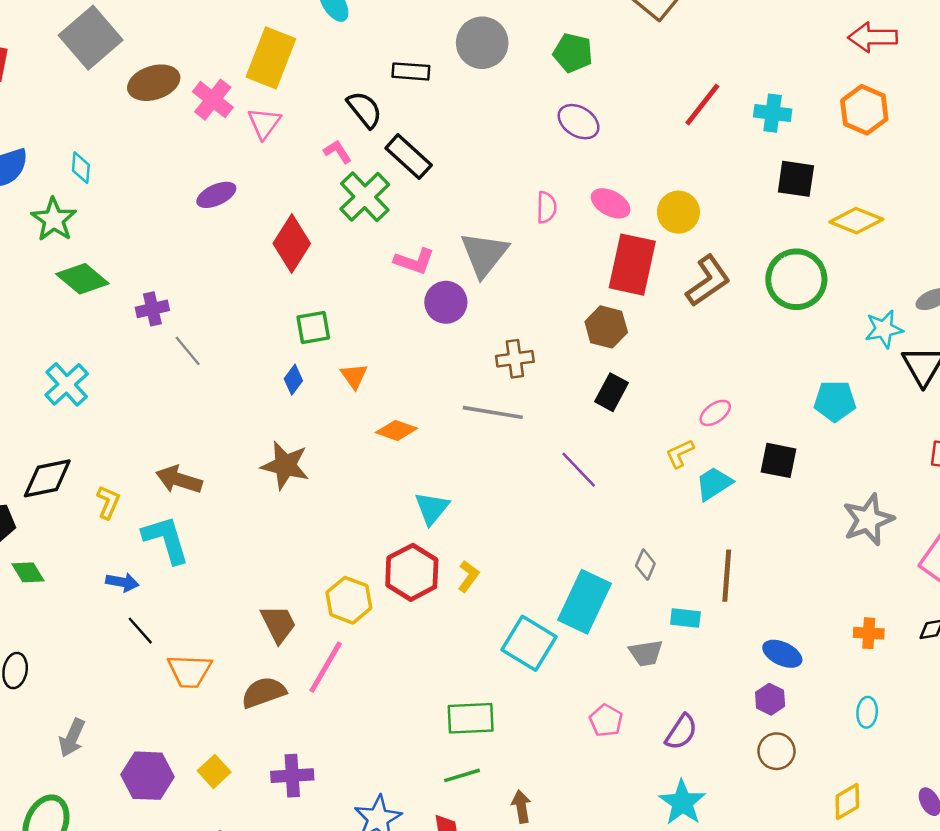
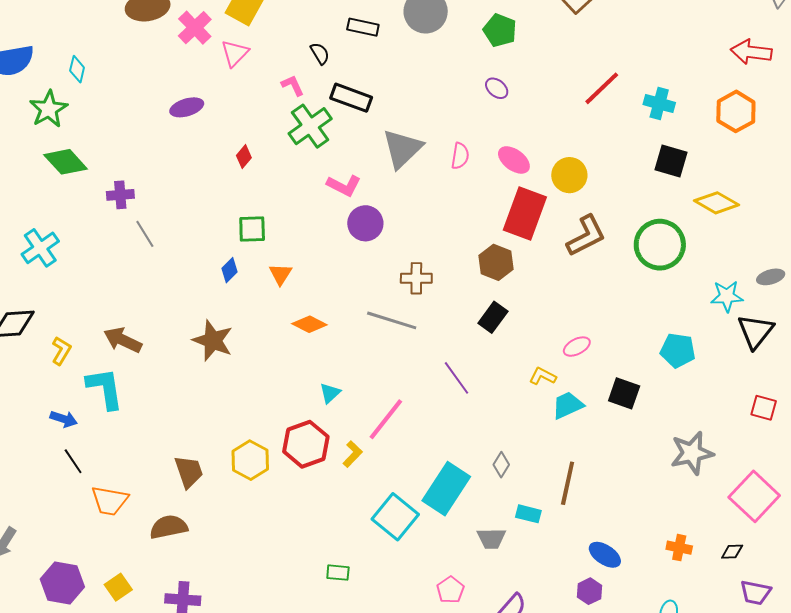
black semicircle: (364, 110) -> (320, 53), size x0.7
purple ellipse: (579, 122) -> (497, 88), size x0.7
black rectangle: (409, 157) -> (351, 98), turned -30
red diamond: (292, 244) -> (244, 157), size x0.5
gray triangle: (484, 254) -> (402, 149), moved
yellow L-shape: (680, 454) -> (543, 376), turned 44
cyan triangle: (432, 508) -> (330, 393), size x0.7
pink line: (326, 667) -> (386, 419), moved
green rectangle: (471, 718) -> (338, 573), size x0.6

